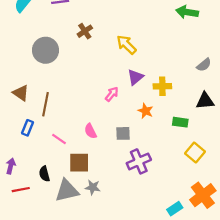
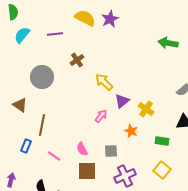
yellow arrow: (126, 45) -> (104, 82), moved
yellow cross: (162, 86) -> (146, 109), turned 35
brown triangle: (21, 93) -> (20, 105), moved
yellow square: (195, 152) -> (162, 170), moved
brown square: (79, 163) -> (87, 171), moved

